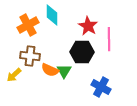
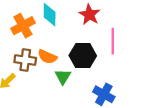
red star: (88, 26) -> (89, 15), moved
orange semicircle: (50, 70) -> (47, 57), moved

